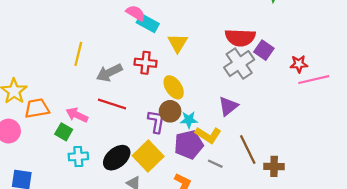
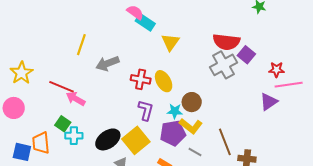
red cross: (146, 63) -> (141, 79), moved
red line: (112, 104) -> (62, 87), moved
purple triangle: (228, 106) -> (269, 102), moved
orange trapezoid: (37, 108) -> (41, 143), moved, turned -90
brown circle: (170, 111) -> (192, 102), moved
green square: (64, 132) -> (63, 124), moved

